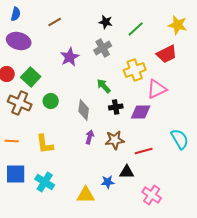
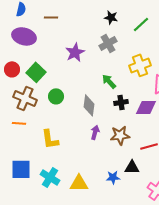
brown line: (55, 22) -> (51, 17), moved, turned 32
orange line: (12, 141) -> (19, 123), moved
yellow triangle: (86, 195) -> (79, 183), moved

